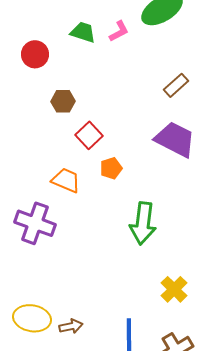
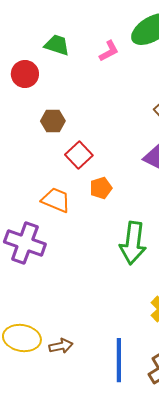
green trapezoid: (83, 32) -> (57, 45), moved

